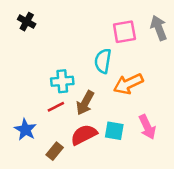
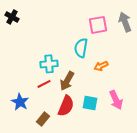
black cross: (27, 22) -> (12, 17), moved
orange arrow: (128, 84) -> (101, 66), size x0.6
red semicircle: (84, 135) -> (66, 106), turned 140

